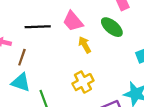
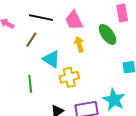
brown line: (22, 57) -> (31, 40), moved
cyan triangle: (21, 82) -> (51, 59), moved

